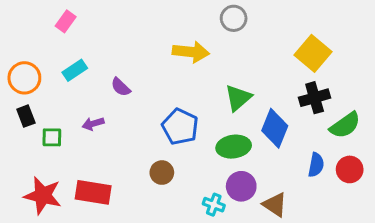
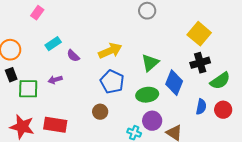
yellow arrow: (191, 52) -> (110, 51), moved, turned -30
cyan rectangle: (75, 70) -> (53, 44), moved
green square: (52, 137) -> (28, 89), size x1.5

